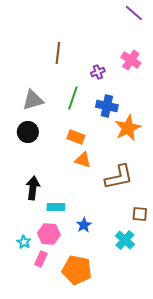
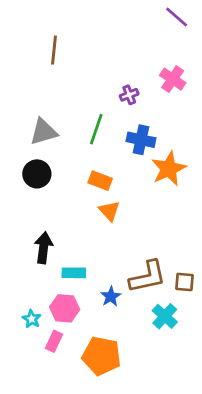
brown line: (58, 53) -> (54, 50), moved
orange triangle: (83, 160) -> (109, 211), turned 30
brown L-shape: (119, 177) -> (148, 277), moved

